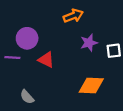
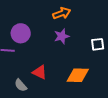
purple star: (89, 43) -> (62, 36), moved
red triangle: (46, 60) -> (40, 72), moved

